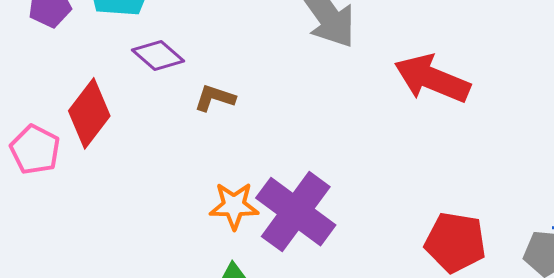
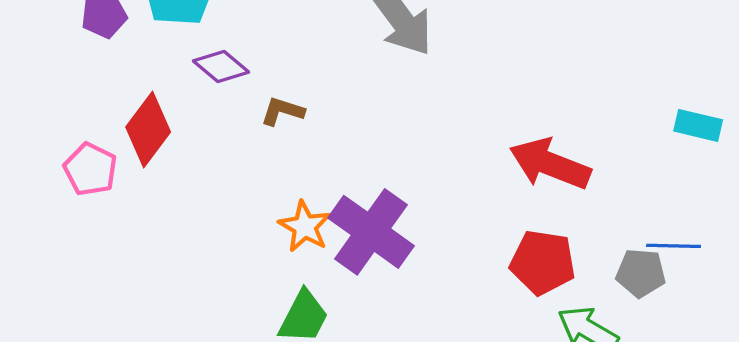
red arrow: (432, 79) -> (550, 164), moved
orange star: (234, 206) -> (305, 227), turned 30

